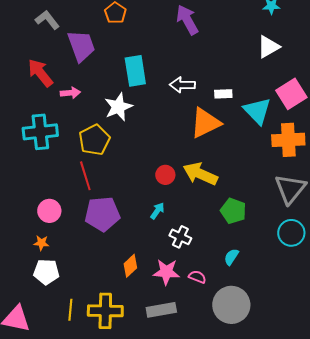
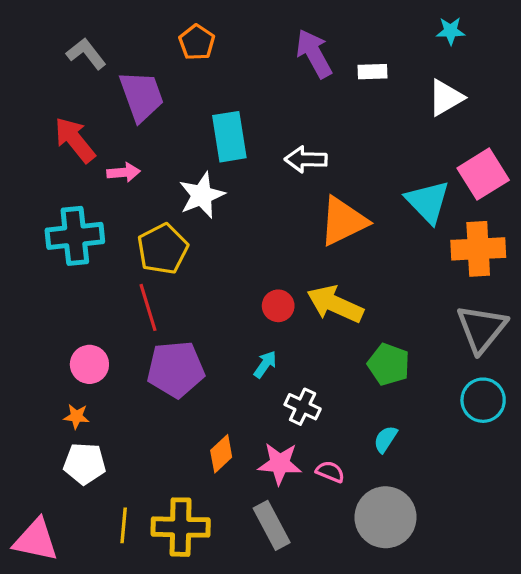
white rectangle: (223, 94) -> (372, 72), moved
gray rectangle: (161, 310) -> (272, 525), turned 72

